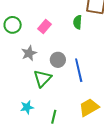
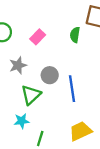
cyan star: (27, 107) -> (22, 121), moved

